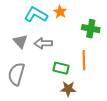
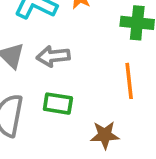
green rectangle: (61, 68) -> (58, 104), moved

